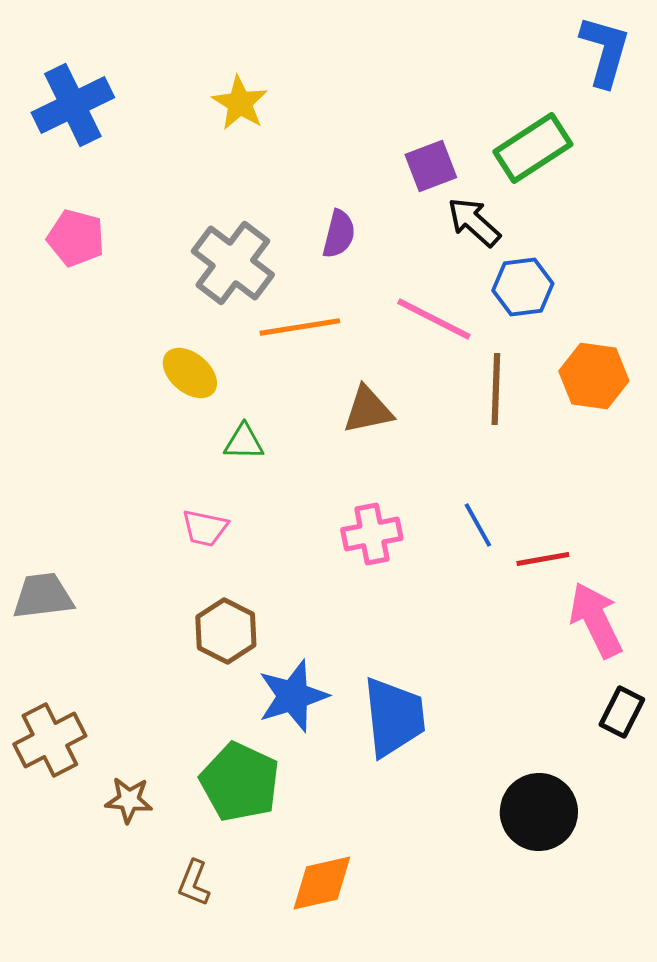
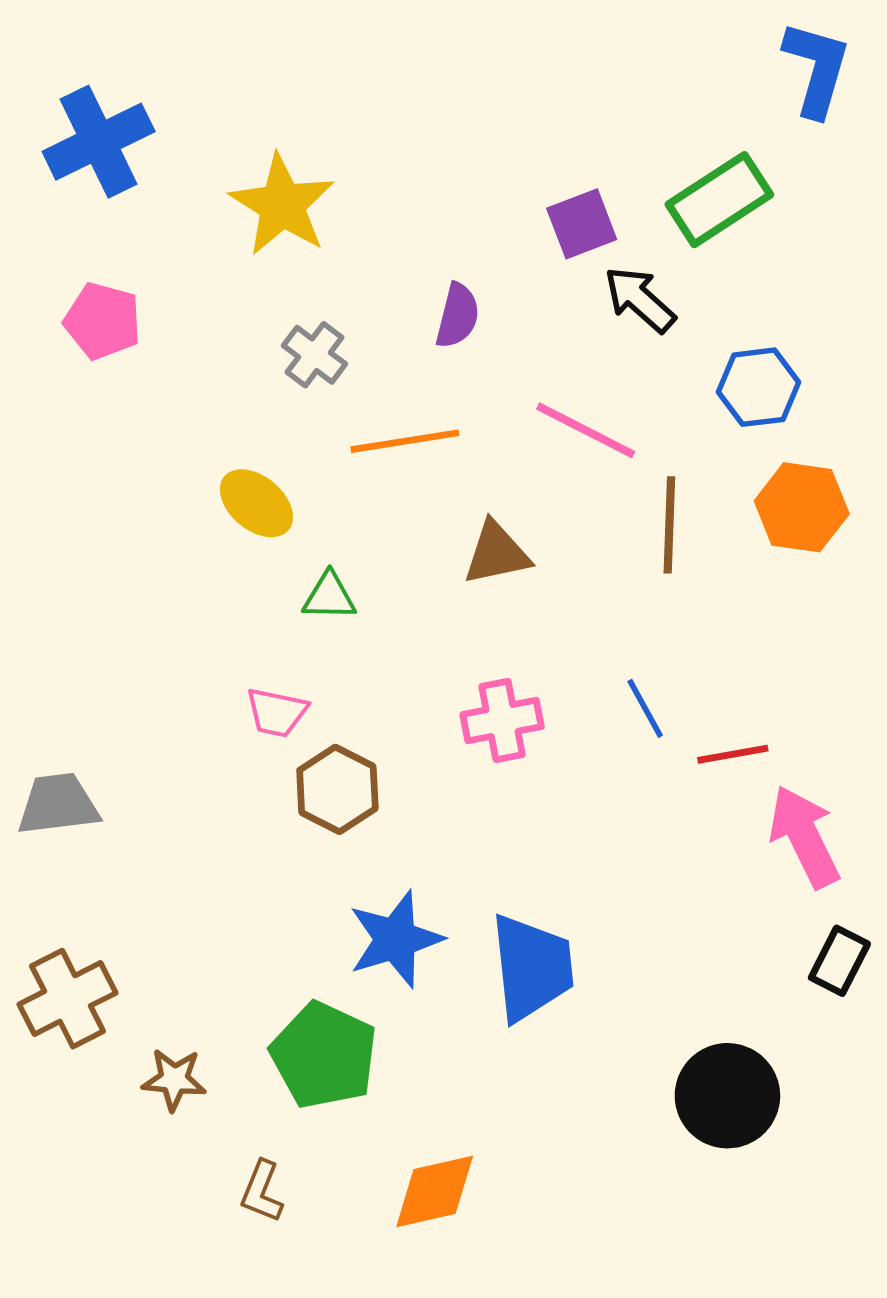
yellow star: (240, 103) -> (282, 205), moved, size x1.4
gray cross: (233, 263) -> (314, 355), size x0.6
blue hexagon: (523, 287) -> (758, 387), moved
brown hexagon: (226, 631) -> (337, 789), moved

